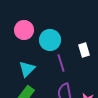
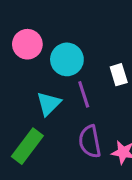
cyan triangle: (27, 69) -> (49, 104), moved

